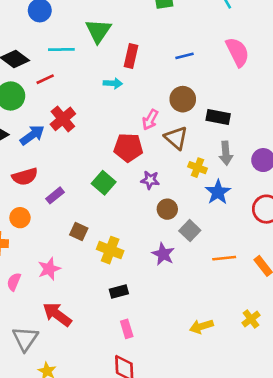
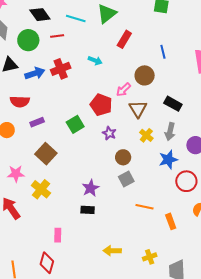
blue line: (185, 56) -> (163, 52), turned 72
cyan arrow: (113, 83) -> (95, 61), moved
brown circle: (183, 99) -> (145, 75), moved
blue star: (218, 192) -> (168, 160), moved
brown circle: (167, 209) -> (123, 157), moved
brown square: (79, 231) -> (46, 154), size x1.5
yellow cross: (110, 250) -> (41, 189), moved
purple star: (163, 254) -> (91, 188), moved
black rectangle: (119, 291) -> (88, 210), moved

